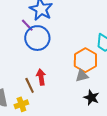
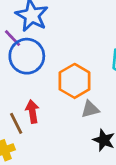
orange hexagon: (85, 60) -> (75, 81), moved

